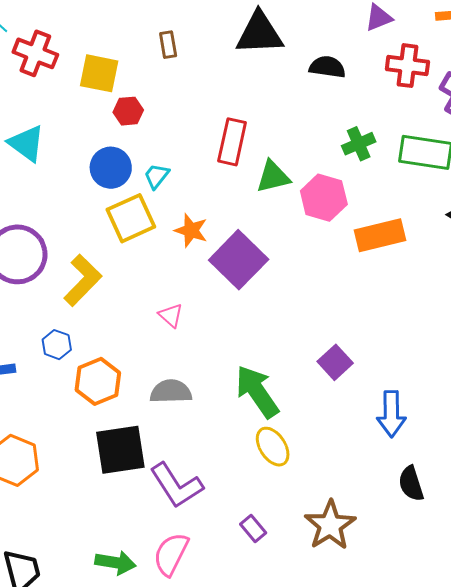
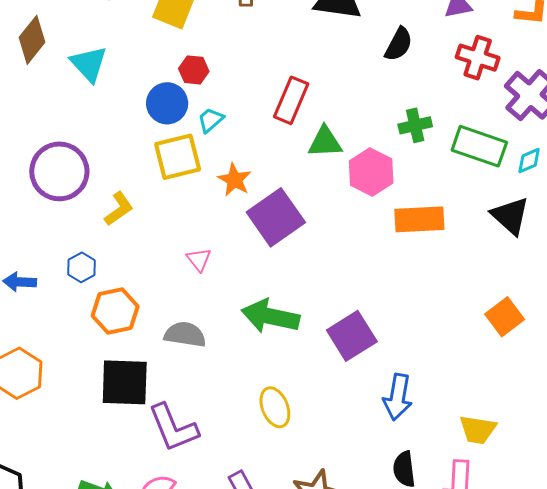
black semicircle: (327, 67) -> (399, 44), turned 99
red hexagon: (128, 111) -> (194, 70), moved
yellow L-shape: (83, 280) -> (119, 209), size x0.7
purple square: (335, 362) -> (352, 336), size x1.4
green arrow: (257, 392) -> (270, 316), moved, turned -54

